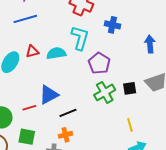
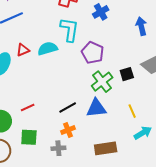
blue cross: (112, 25) -> (101, 12), turned -35
blue triangle: (49, 95) -> (96, 108), moved, turned 30

